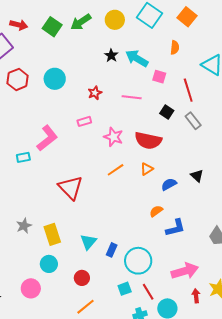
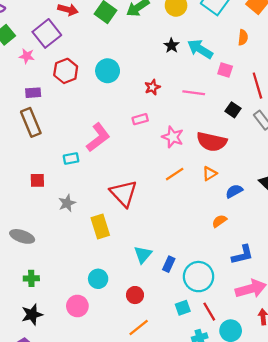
gray star: (24, 226) -> (67, 203), moved
blue L-shape: (175, 228) -> (242, 255), moved
yellow rectangle: (52, 234) -> (100, 227), moved

